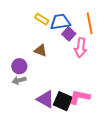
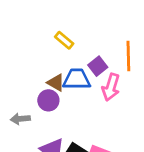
blue trapezoid: (60, 22) -> (77, 79), moved
purple circle: (19, 66) -> (48, 100), moved

